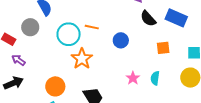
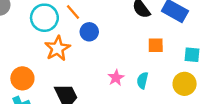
orange line: (92, 27) -> (73, 12), turned 32
blue circle: (121, 40) -> (89, 32), moved

